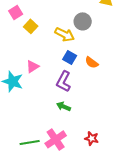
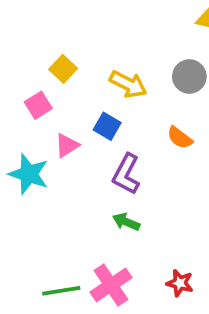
pink square: (16, 12) -> (38, 105), moved
gray circle: (83, 21) -> (189, 76), moved
blue square: (70, 57) -> (107, 126), moved

